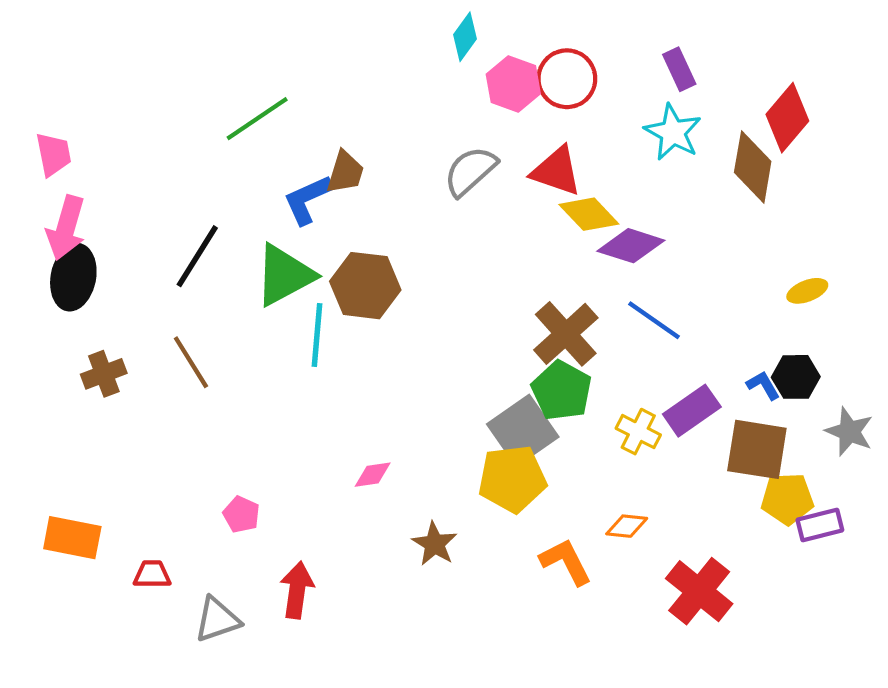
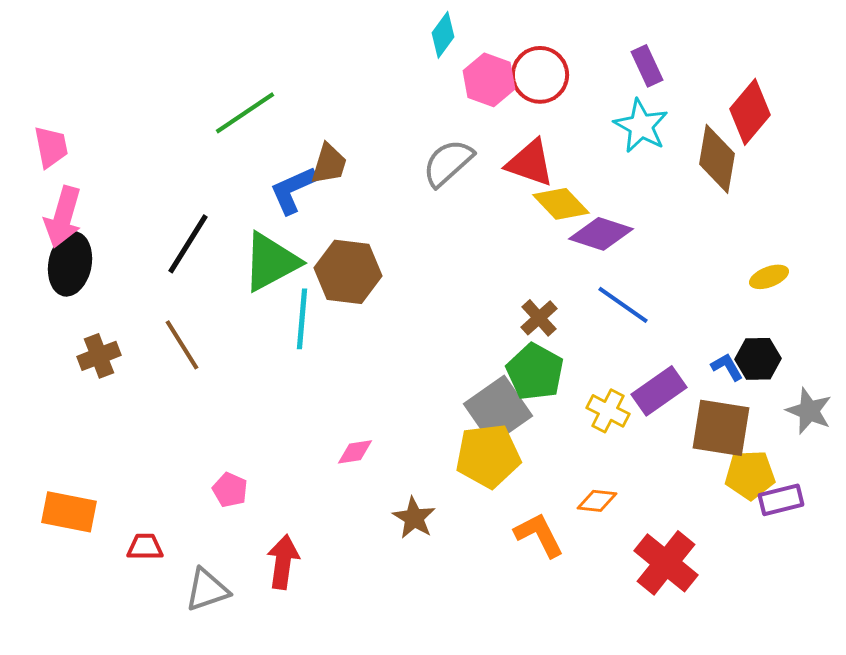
brown cross: (566, 334) -> (539, 318), size x0.6

